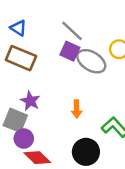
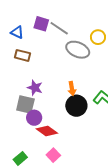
purple square: (70, 51) -> (41, 24), moved
brown rectangle: (21, 58) -> (23, 55), size x0.7
black circle: (86, 152) -> (76, 106), moved

